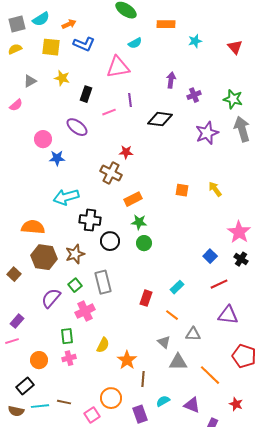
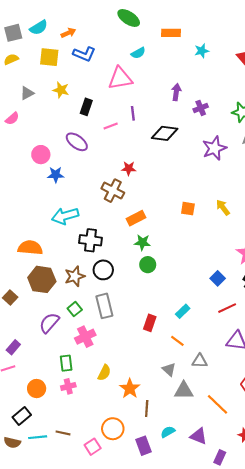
black circle: (110, 241) -> (103, 270), moved

